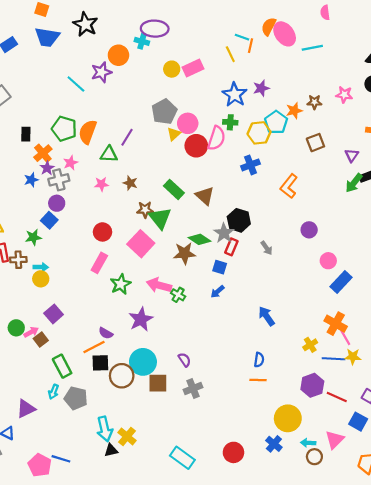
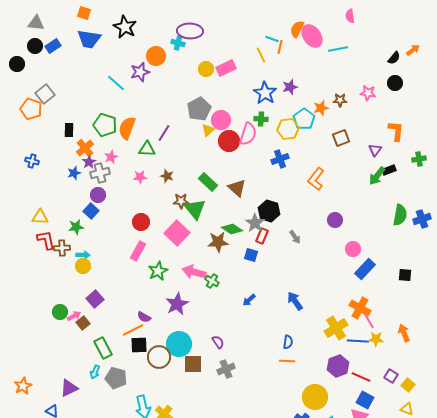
blue arrow: (218, 292) -> (249, 300), moved
yellow cross: (310, 345) -> (336, 328), size x1.6
blue square: (358, 422) -> (365, 400), moved

